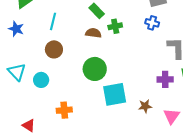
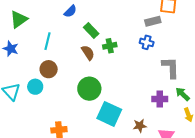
brown semicircle: (93, 33) -> (88, 53), turned 49
cyan circle: (41, 80) -> (35, 87), moved
cyan square: (115, 94) -> (109, 114), turned 35

